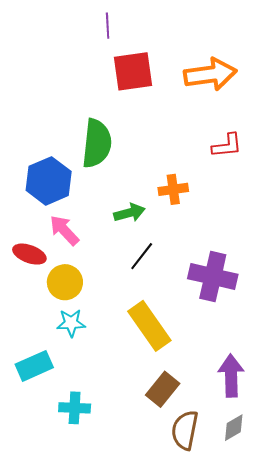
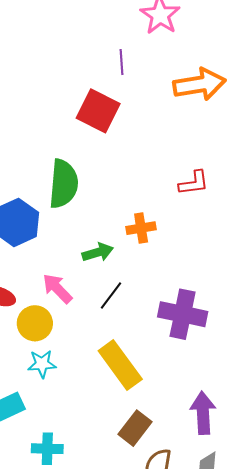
purple line: (108, 26) -> (122, 62), moved
red square: (133, 71) -> (98, 111), turned 36
orange arrow: (210, 74) -> (199, 84), moved
pink arrow: (64, 230) -> (57, 289), moved

